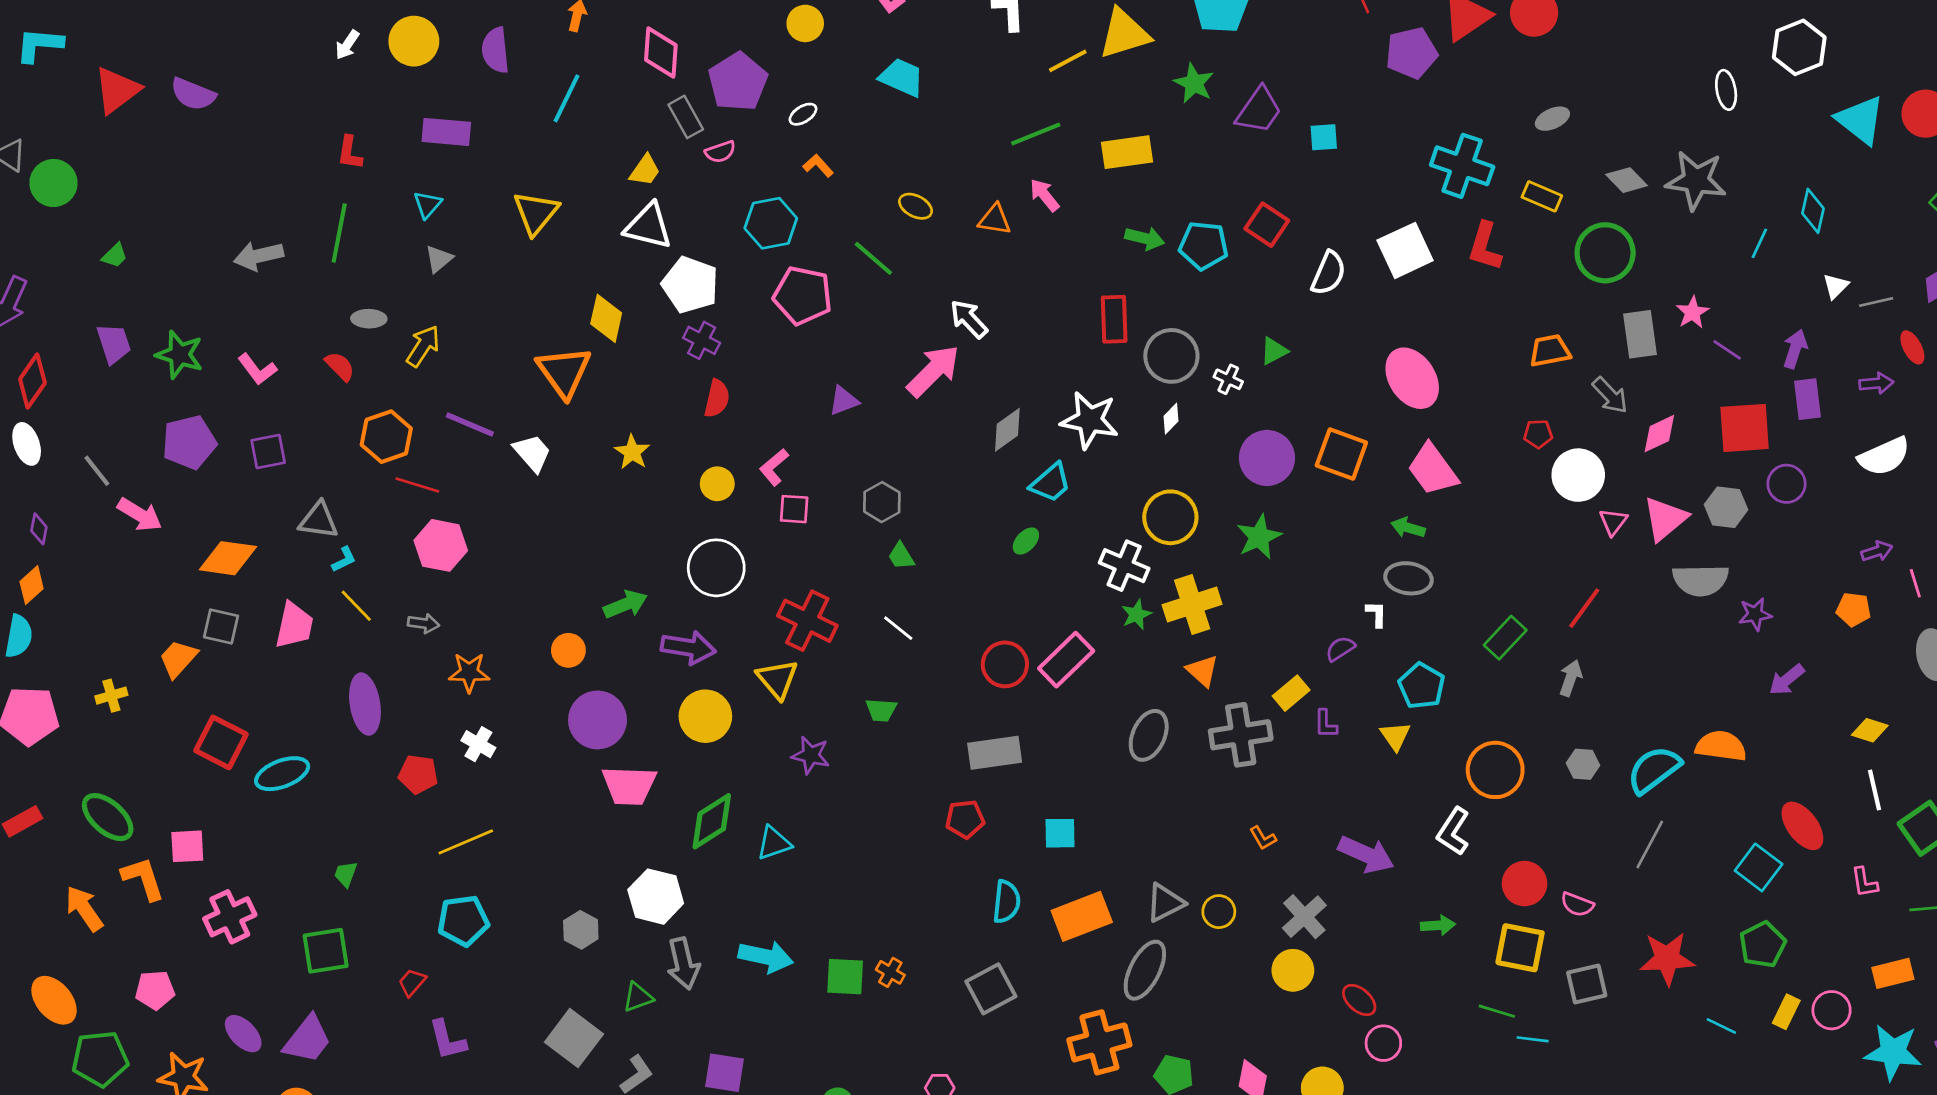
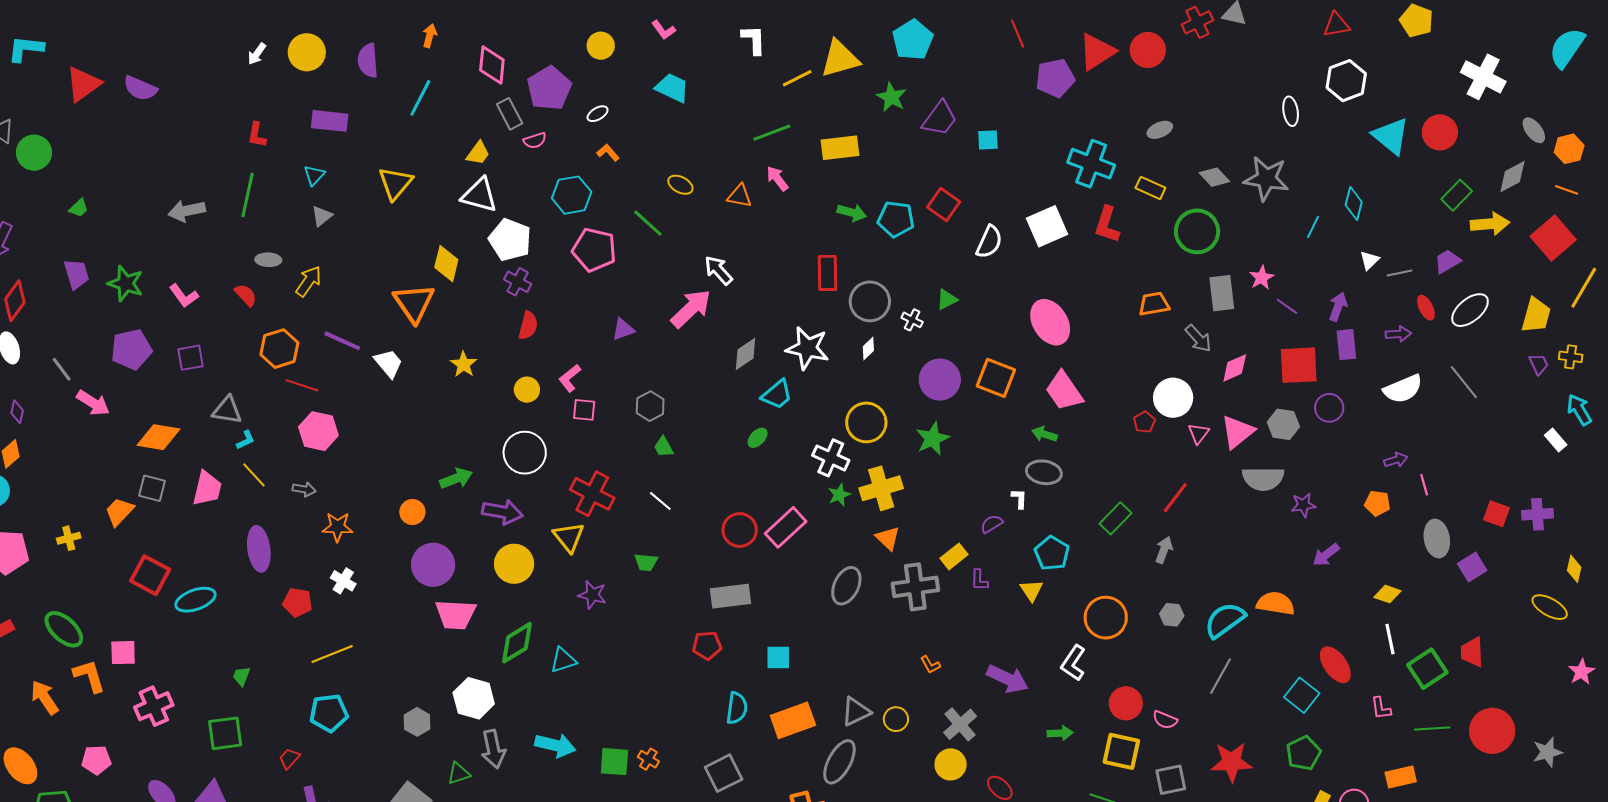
red pentagon: (1538, 434) -> (1144, 422), moved, turned -30

